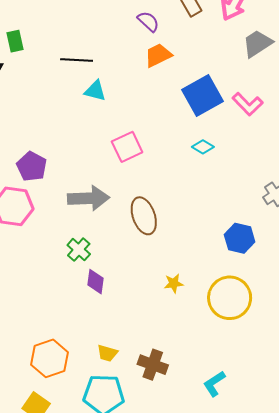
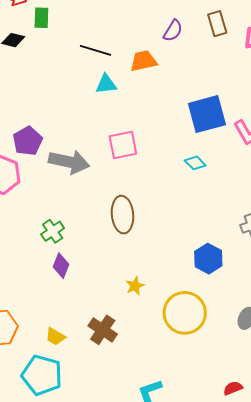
purple semicircle: (148, 21) -> (173, 31), turned 65
orange trapezoid: (158, 55) -> (144, 61), moved
cyan triangle: (95, 91) -> (106, 84), turned -35
gray arrow: (88, 198) -> (69, 162), moved
yellow star: (174, 283) -> (135, 286), turned -30
brown cross: (153, 365) -> (103, 330), moved

